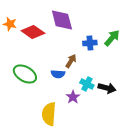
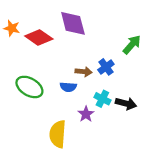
blue cross: (90, 43) -> (106, 67), moved, turned -32
brown arrow: (71, 61) -> (84, 72), turned 64

